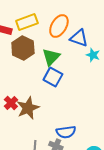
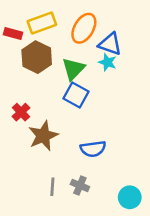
cyan star: (93, 55) -> (107, 62), moved
red cross: (11, 103) -> (21, 112), moved
blue semicircle: (66, 132) -> (93, 149), moved

